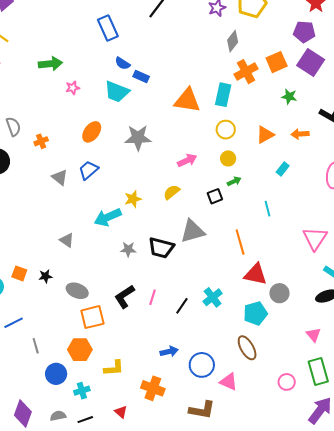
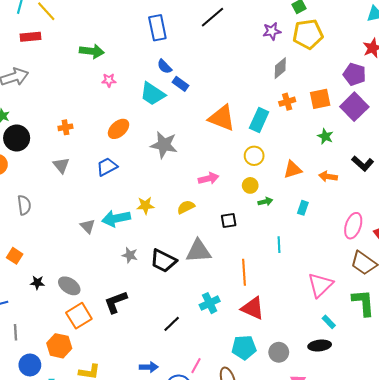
orange cross: (246, 72) -> (287, 102), size x0.7
gray semicircle: (13, 127) -> (24, 205), moved
cyan rectangle: (283, 169) -> (303, 208), turned -32
gray triangle: (60, 177) -> (61, 165), moved
green arrow: (234, 181) -> (265, 202), moved
gray triangle: (67, 240) -> (88, 226), moved
black star: (45, 276) -> (37, 283), moved
gray circle: (279, 293) -> (279, 352), moved
pink line: (153, 297) -> (196, 366), moved
cyan cross: (213, 297) -> (210, 303), moved
orange square: (92, 317) -> (79, 316), turned -30

